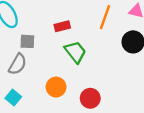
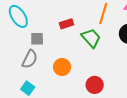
green trapezoid: (75, 52) -> (91, 38), moved
orange circle: (56, 87) -> (62, 67), moved

